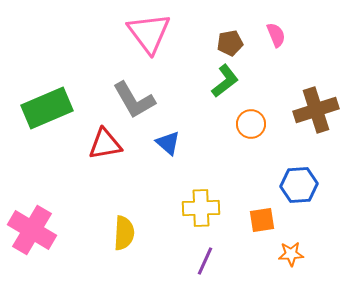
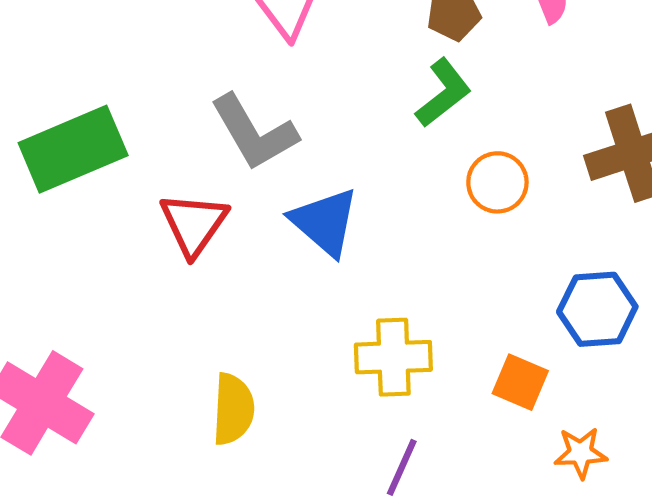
blue triangle: (168, 143) -> (325, 222), size x1.4
red triangle: (105, 144) -> (194, 224), turned -45
orange square: (262, 220) -> (520, 382), turned 32

